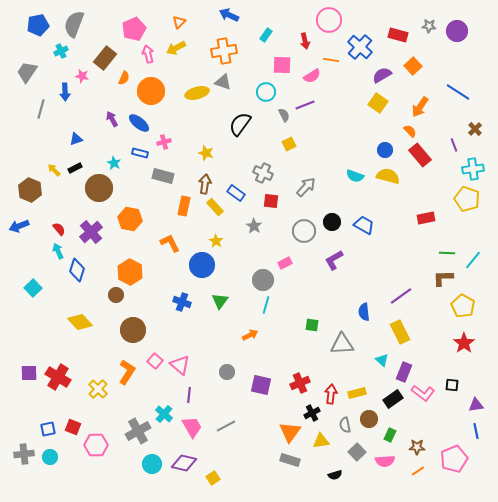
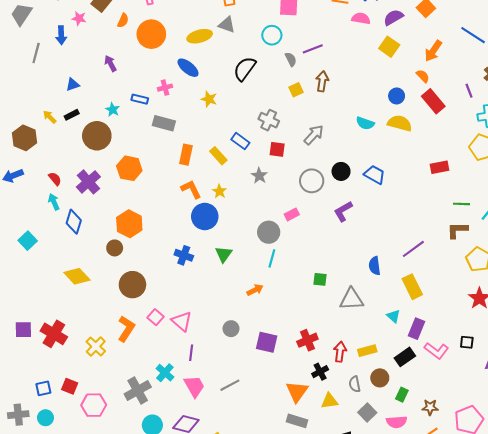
pink semicircle: (312, 76) -> (361, 18), moved, turned -138
blue ellipse: (139, 123) -> (188, 68), moved
brown arrow: (205, 184) -> (322, 81), moved
orange L-shape: (170, 243) -> (191, 189), moved

